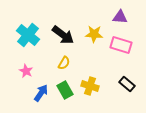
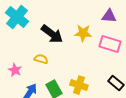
cyan cross: (28, 35) -> (17, 17), moved
yellow semicircle: (64, 63) -> (41, 59), moved, turned -104

